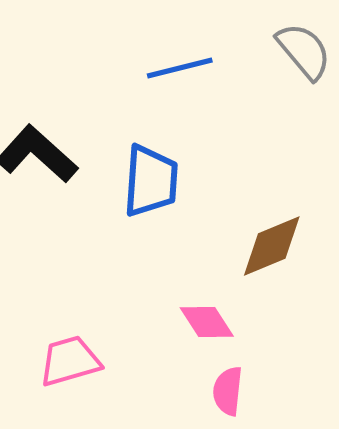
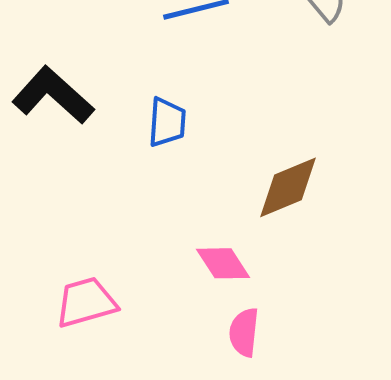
blue trapezoid: (151, 181) -> (167, 122), size x0.7

